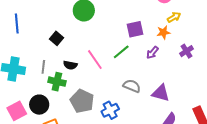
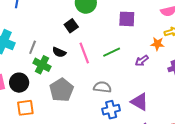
purple square: (135, 29) -> (127, 19), moved
black square: (57, 38) -> (71, 26), moved
gray semicircle: (132, 86) -> (102, 87), moved, turned -30
blue cross: (110, 110) -> (111, 110), moved

